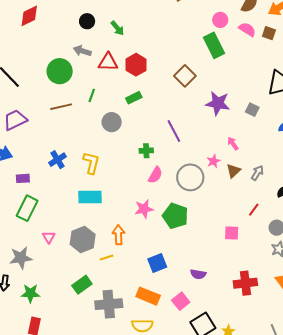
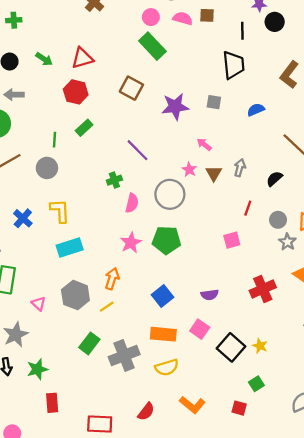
red triangle: (108, 62) -> (82, 58), moved
green line: (92, 95) -> (54, 140), moved
gray circle: (112, 122) -> (47, 168), moved
orange arrow: (118, 235) -> (112, 279), turned 36

